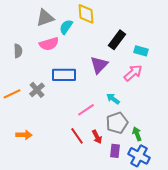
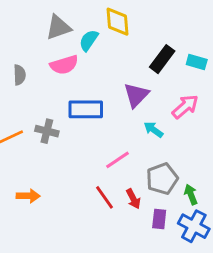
cyan rectangle: (141, 51) -> (197, 62), moved
gray cross: (37, 90) -> (47, 131), turned -35
cyan arrow: (113, 99) -> (153, 130), moved

